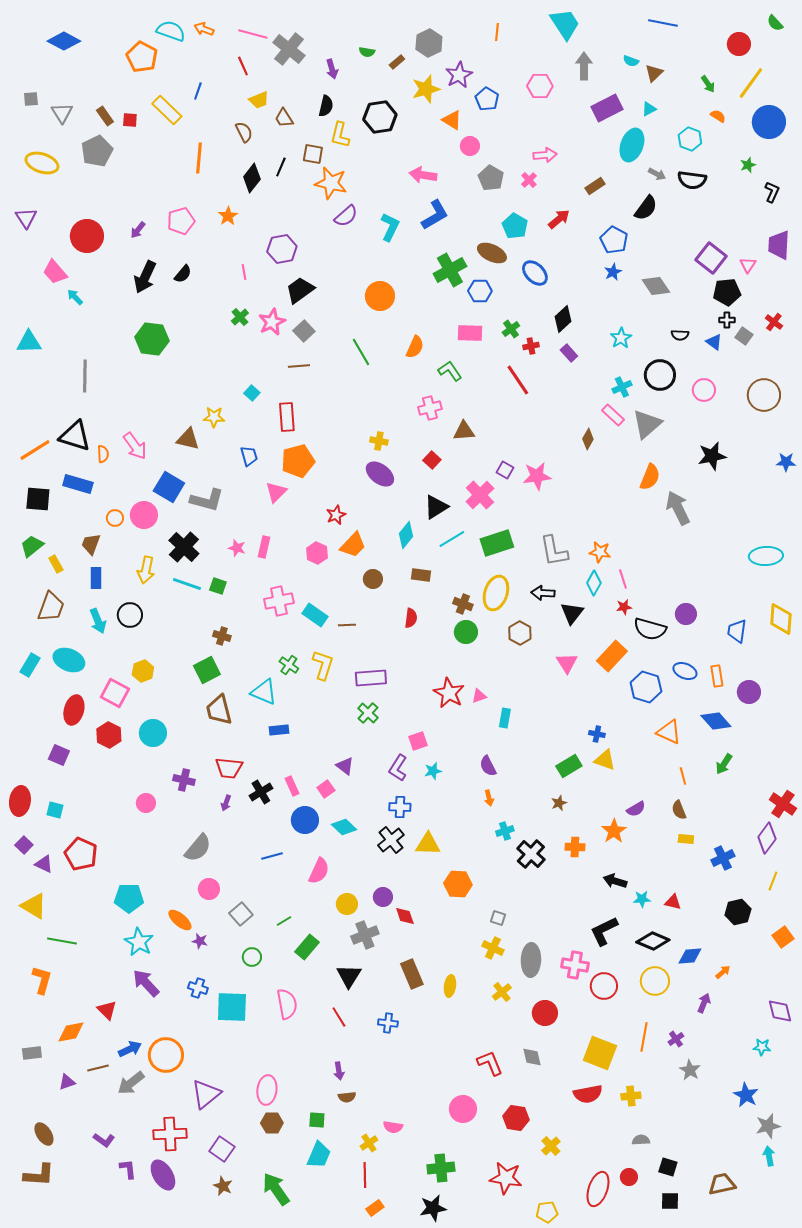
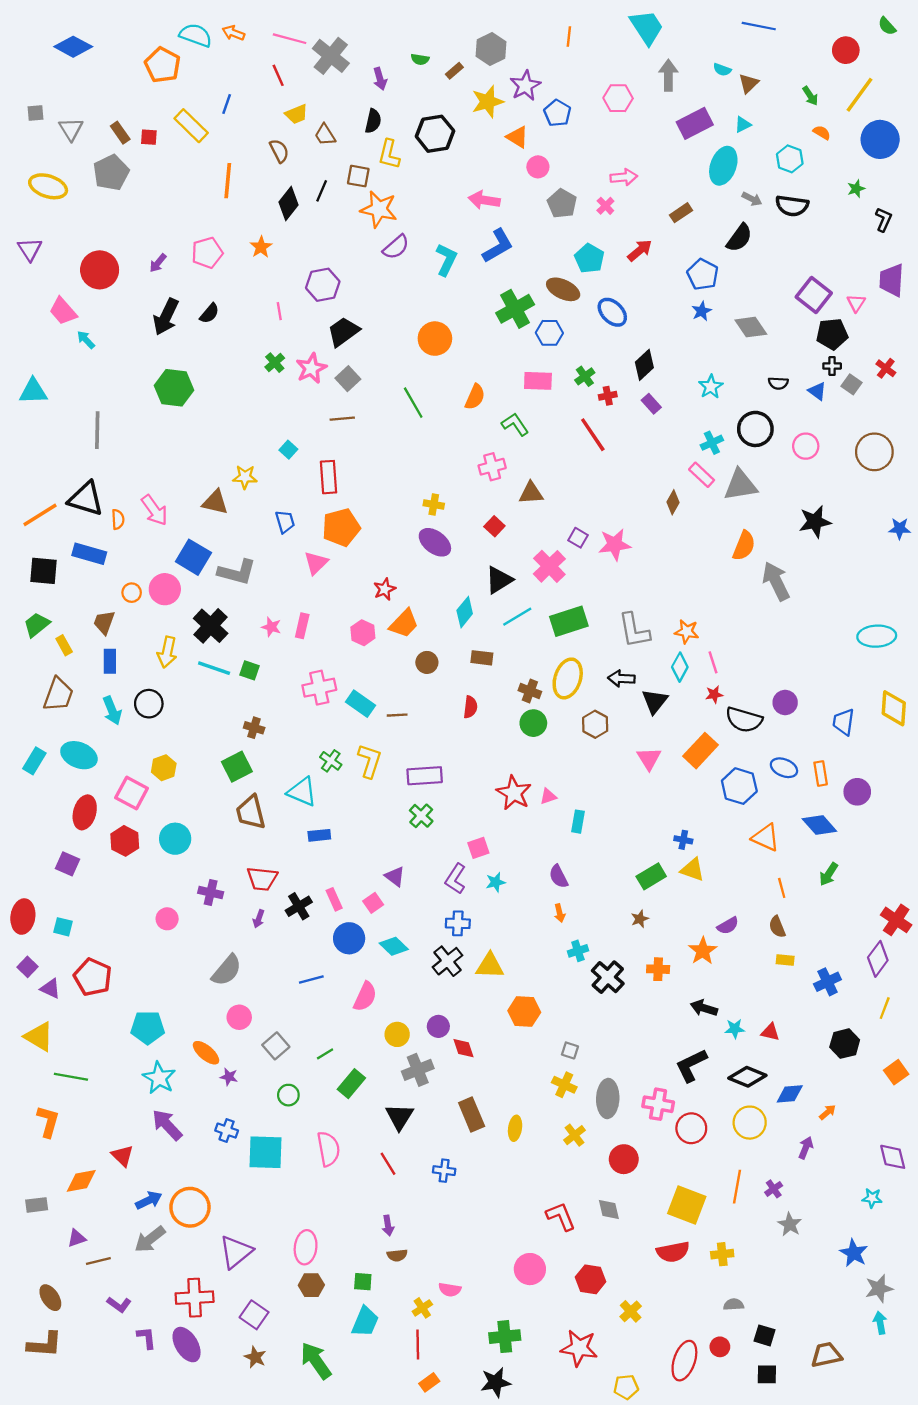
gray triangle: (647, 424) -> (740, 485), turned 32
brown line: (98, 1068) -> (98, 1261), moved

